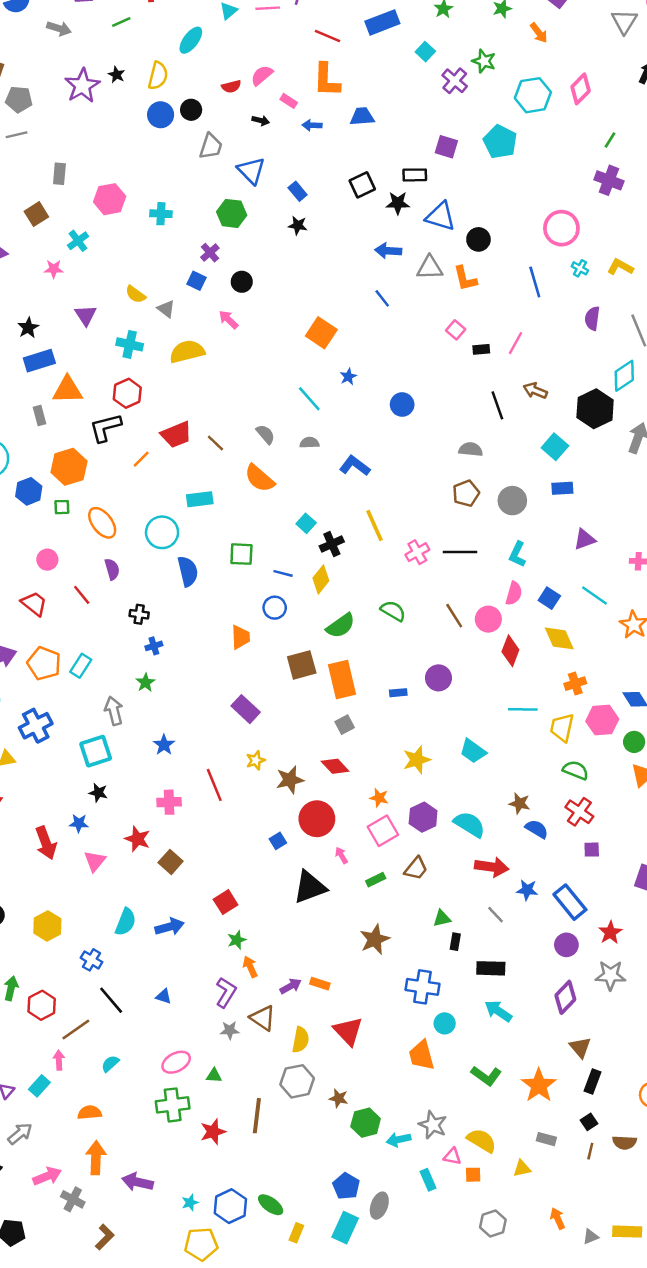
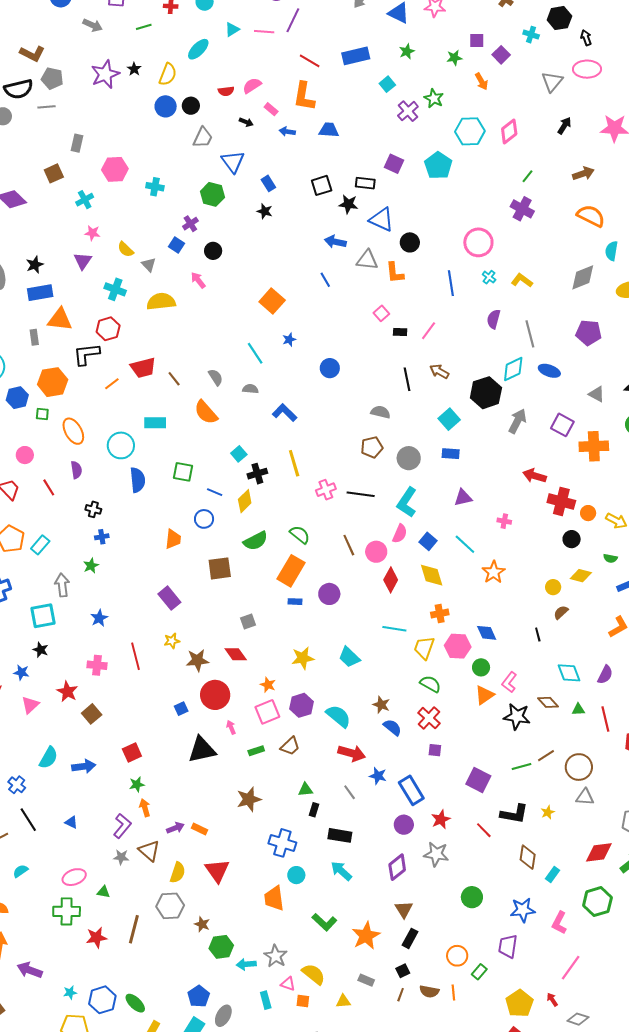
pink star: (54, 269) -> (92, 233), moved
cyan L-shape: (517, 554) -> (407, 502), size x1.4
orange rectangle: (342, 679) -> (291, 571), moved, turned 36

